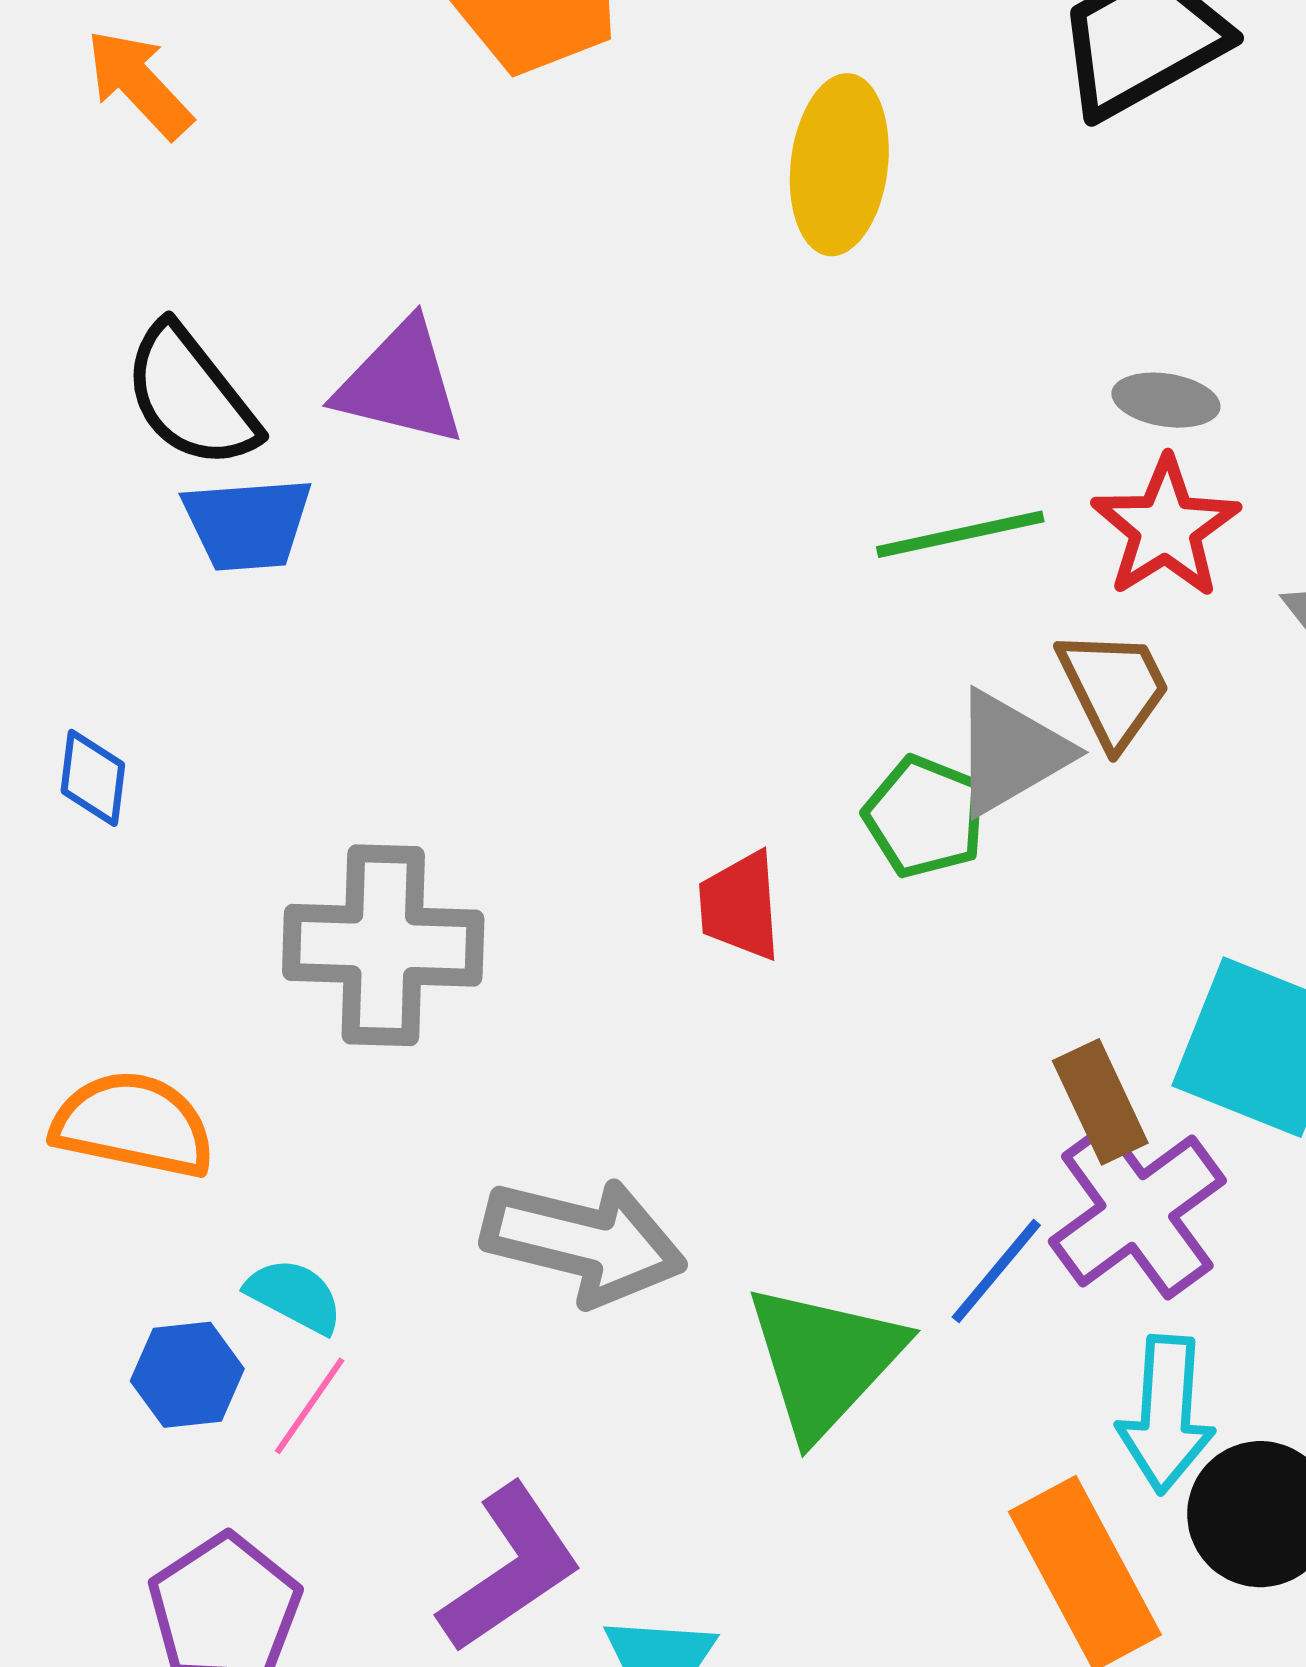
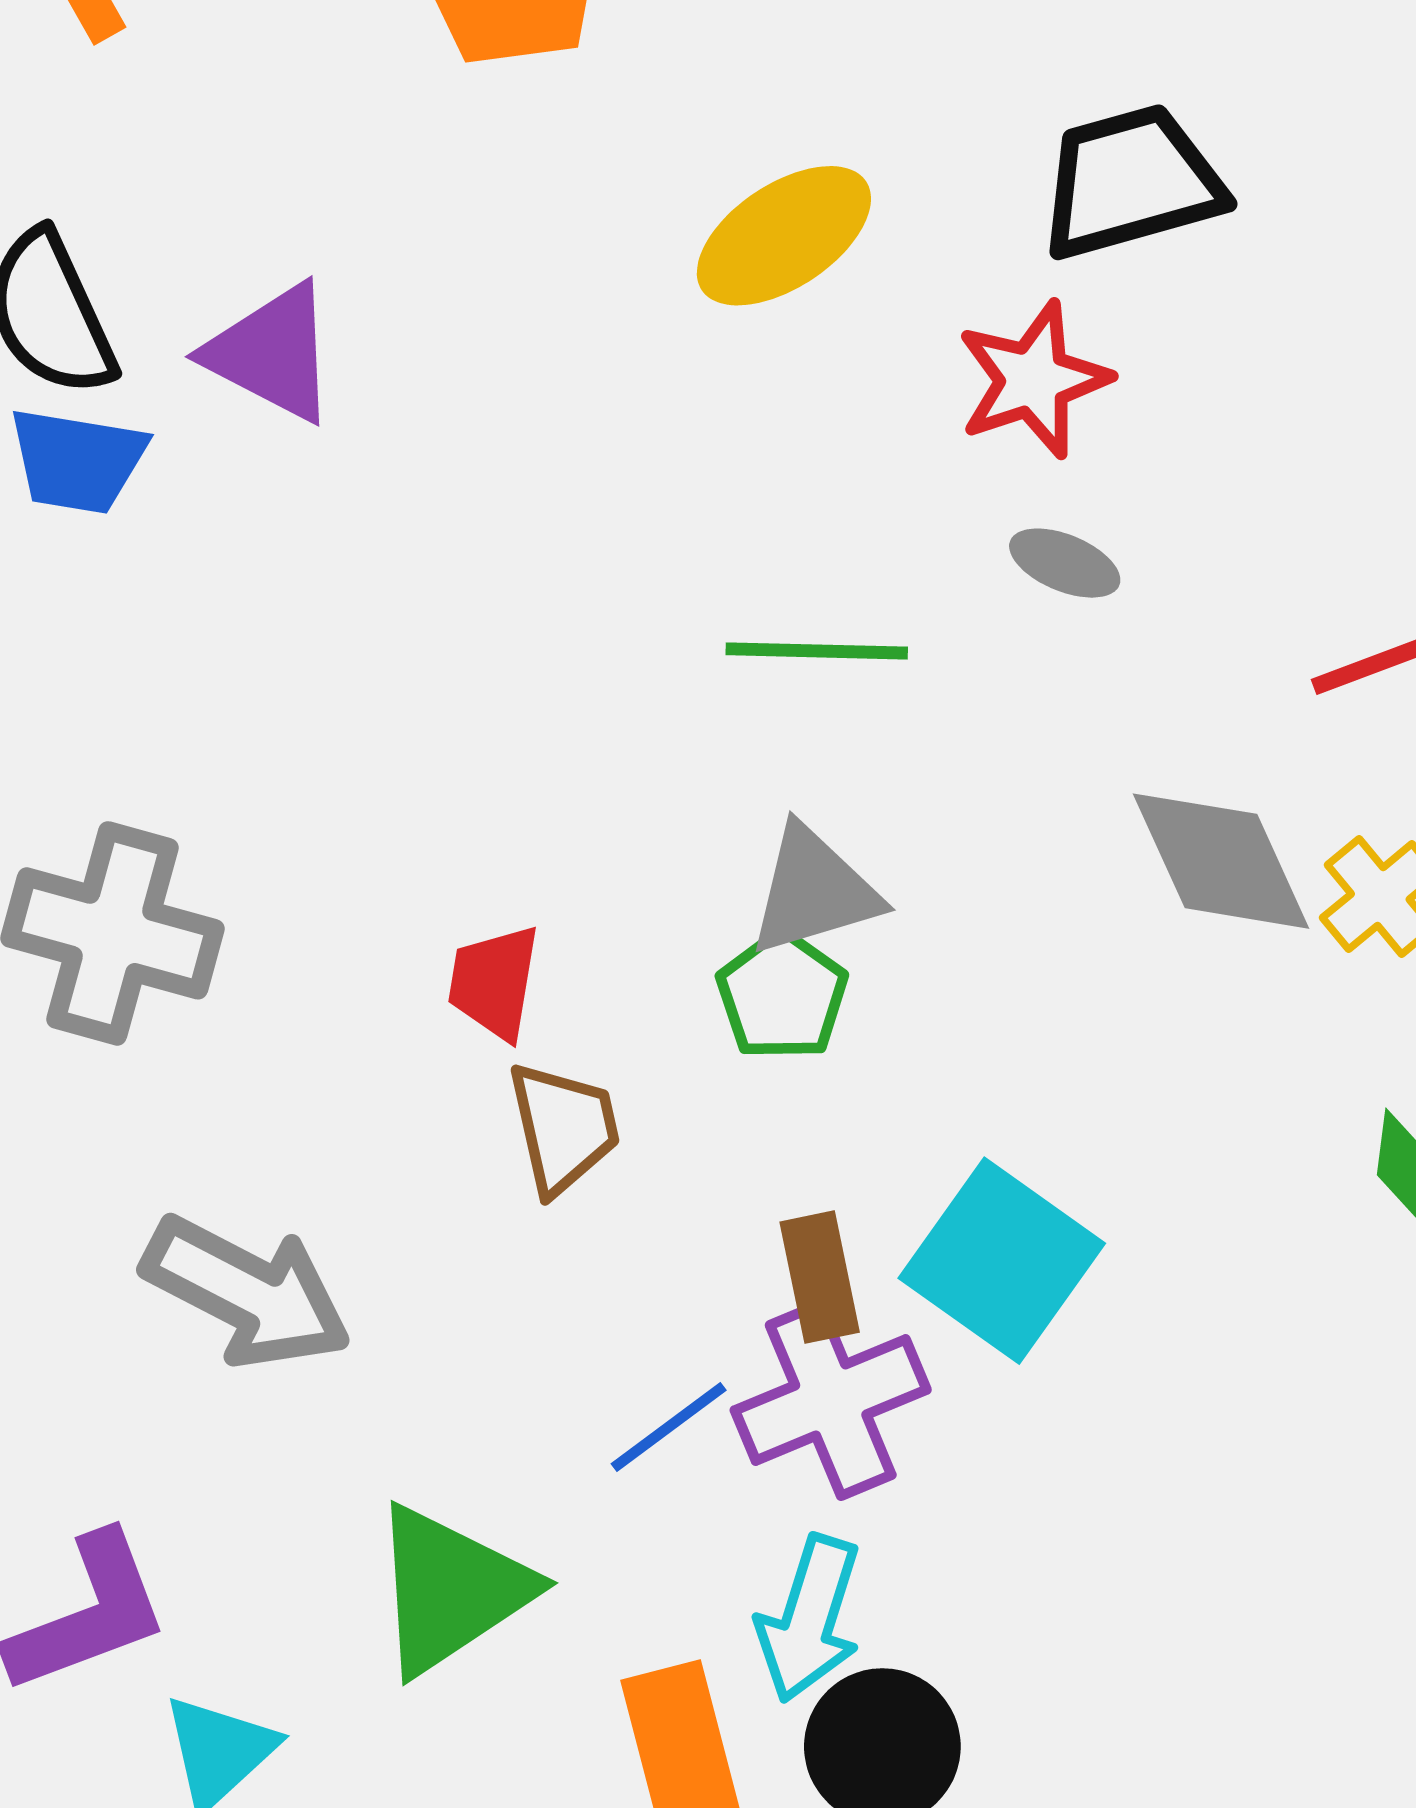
yellow ellipse: (839, 165) -> (784, 236), turned 36
red star: (1166, 528) -> (1033, 380), moved
brown trapezoid: (1114, 688) -> (563, 1128), moved
green pentagon: (925, 817) -> (782, 996), moved
green triangle: (825, 1360) -> (451, 1590), moved

